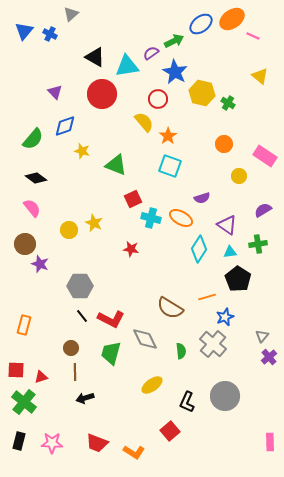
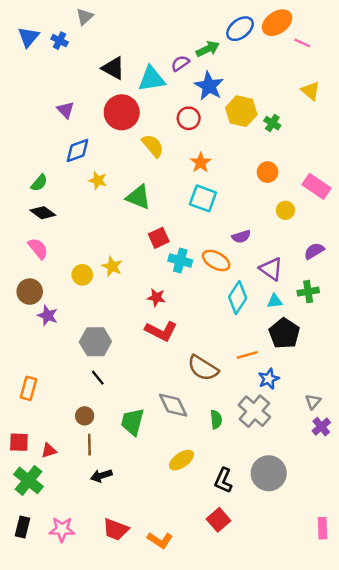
yellow semicircle: (144, 122) -> (153, 146), moved
green semicircle: (33, 139) -> (39, 183), moved, size x0.7
red L-shape: (111, 319) -> (161, 331), moved
red square: (170, 431) -> (219, 520), moved

